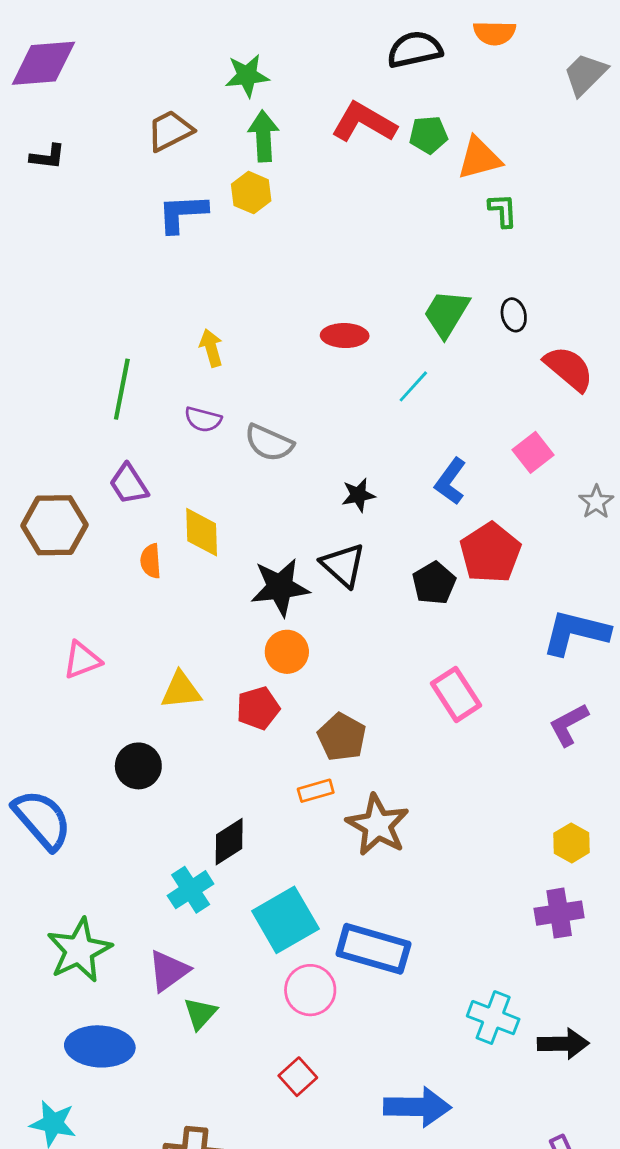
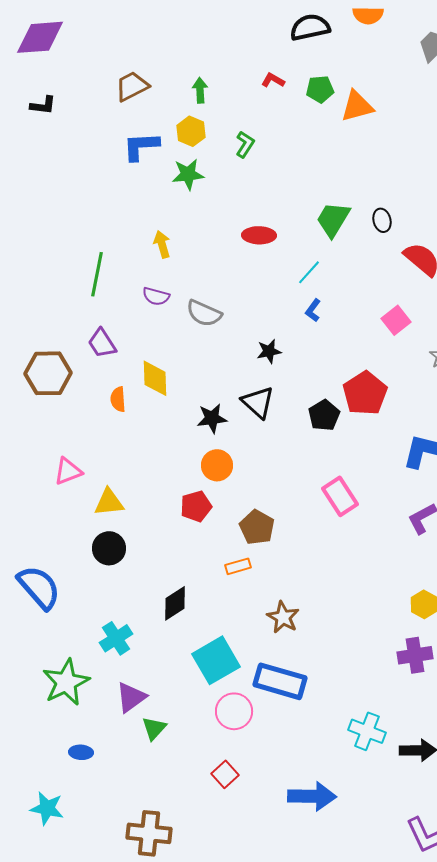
green star: (247, 76) -> (188, 174), moved
red L-shape: (364, 122) -> (273, 80), size x0.5
green arrow: (263, 136) -> (200, 90), size x0.7
green L-shape: (503, 210) -> (245, 144), moved, turned 36
blue L-shape: (450, 481) -> (313, 310), moved, size x0.7
black star: (280, 587) -> (212, 418), size x0.7
yellow triangle: (181, 690) -> (109, 502), moved
brown star: (378, 825) -> (283, 617), moved, size x0.7
cyan cross: (191, 890) -> (116, 638), moved
blue ellipse: (100, 1046) -> (81, 752), size x0.5

